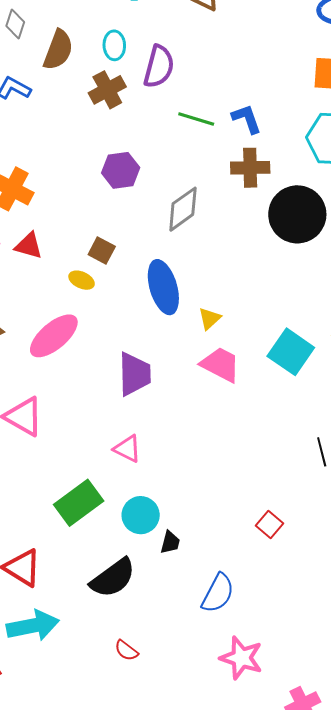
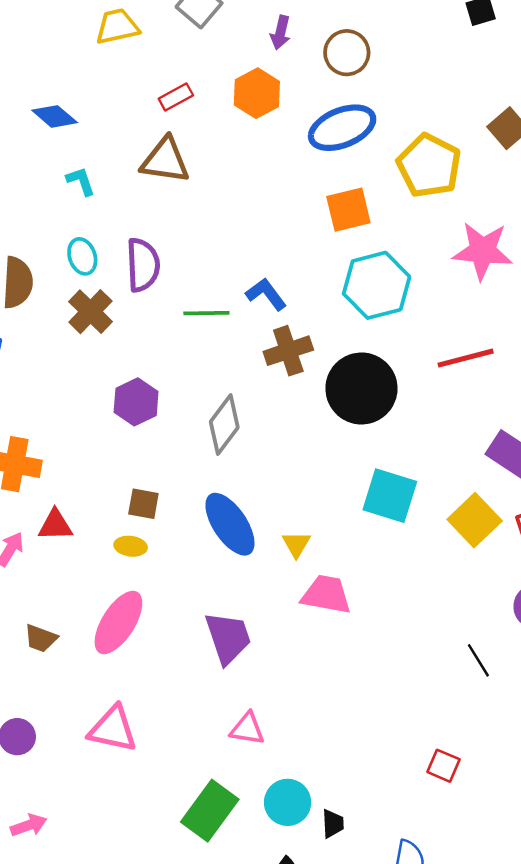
cyan square: (291, 352) -> (390, 496), moved

